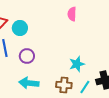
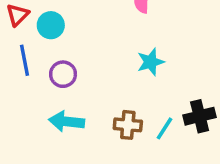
cyan star: (77, 64) -> (151, 62), moved

